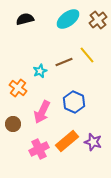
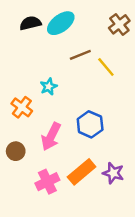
cyan ellipse: (68, 19) -> (61, 23), moved
brown line: (64, 62) -> (80, 55), moved

